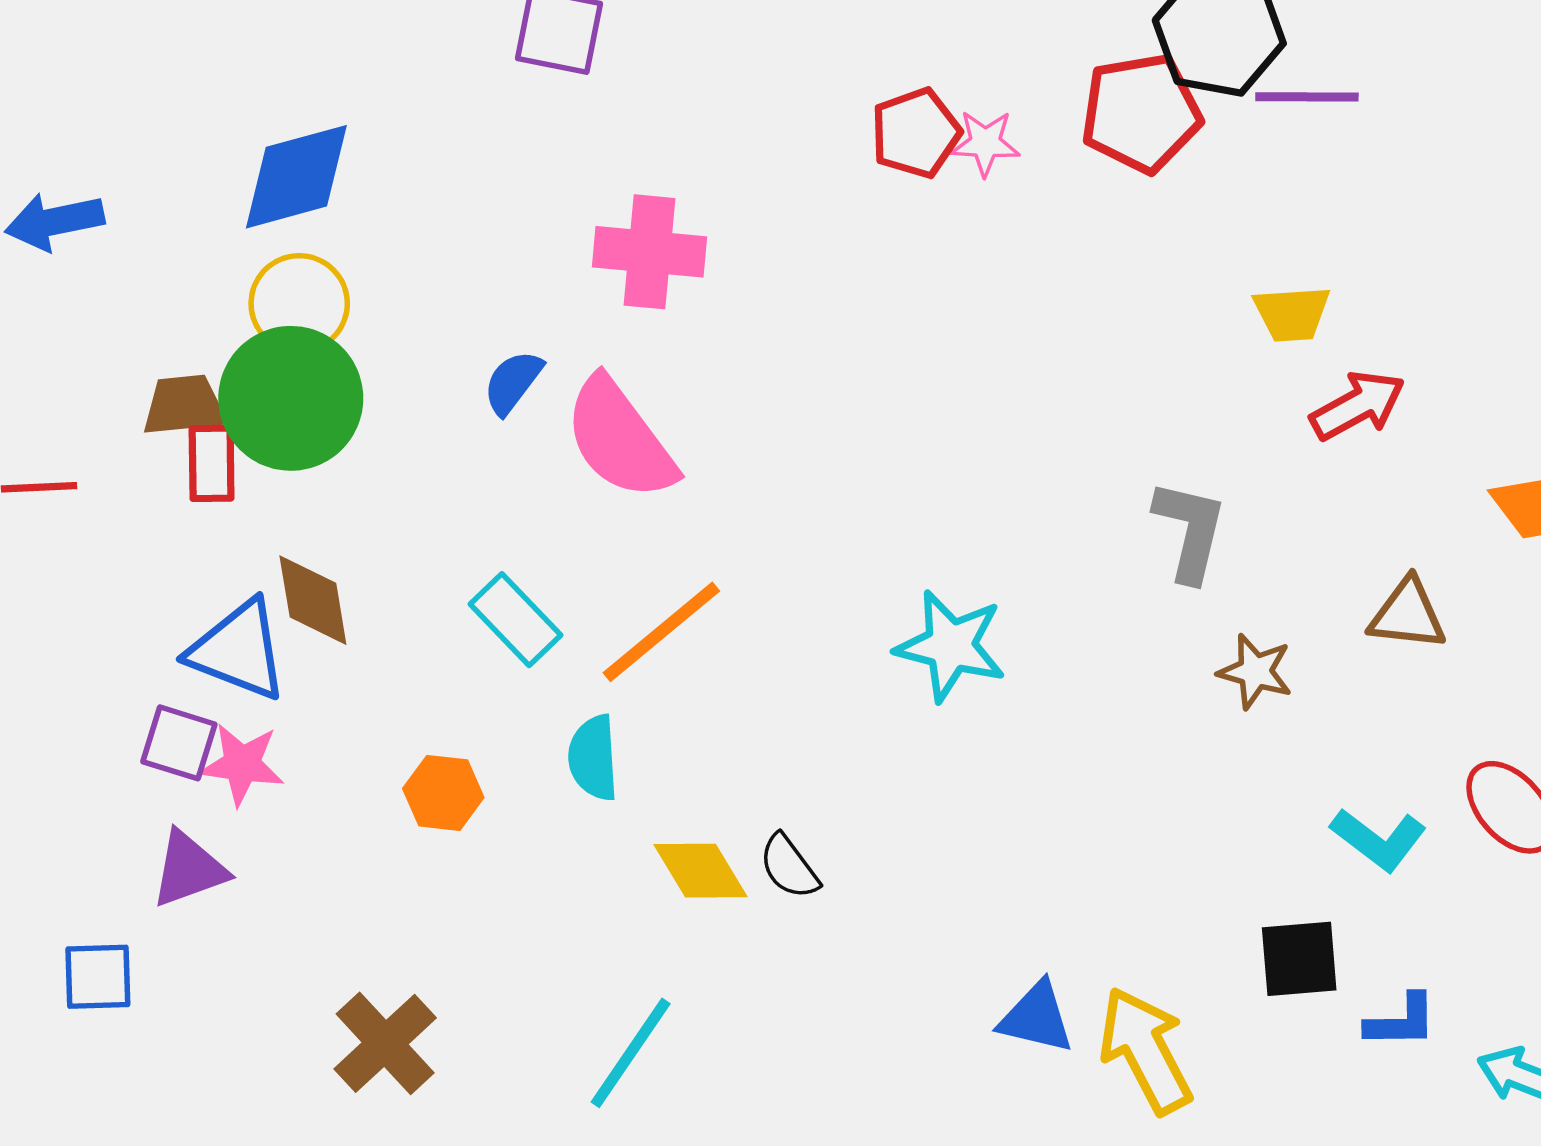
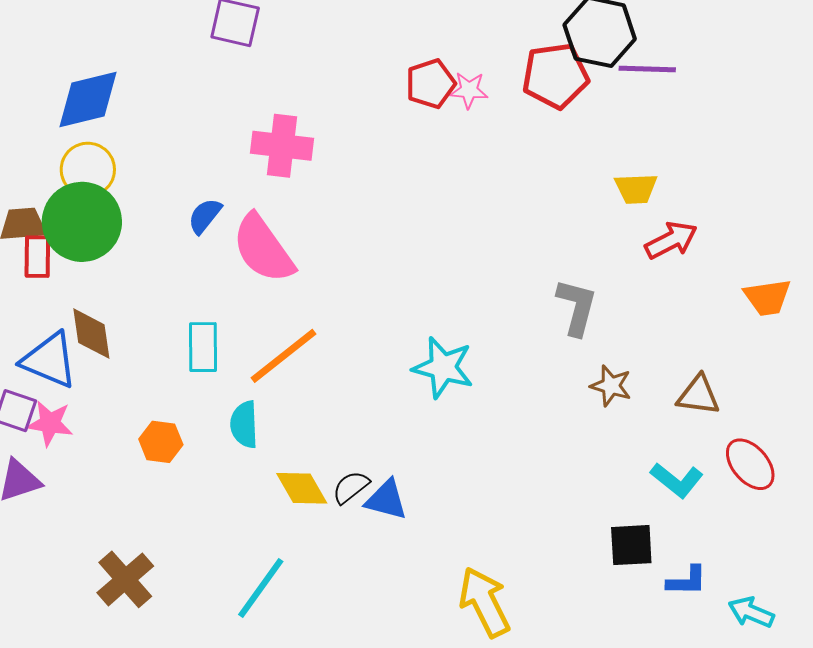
brown triangle: (1408, 615) -> (698, 395), moved
cyan rectangle: (515, 620) -> (203, 347), turned 42
black semicircle: (789, 867) -> (351, 487), turned 87
blue triangle: (1036, 1018) -> (386, 500), moved
yellow arrow: (1146, 1050) -> (484, 602), moved

